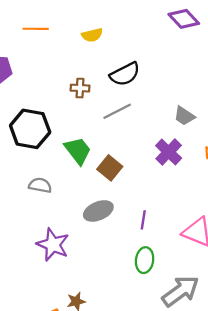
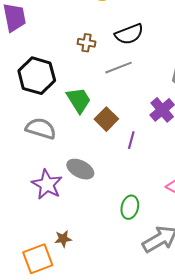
gray semicircle: (40, 185) -> (41, 129), size x1.4
gray ellipse: (98, 211) -> (80, 169), moved, turned 44
purple line: (143, 220) -> (131, 140), moved

